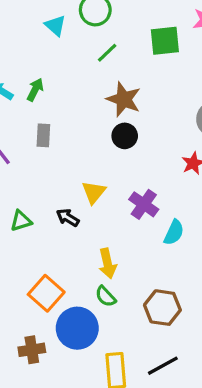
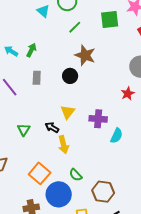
black circle: (125, 136) -> (70, 76), moved
purple cross: (144, 204) -> (98, 119), turned -30
green triangle: (21, 221) -> (24, 130), turned -40
yellow arrow: (108, 263) -> (63, 145), moved
brown hexagon: (162, 308) -> (103, 192), moved

